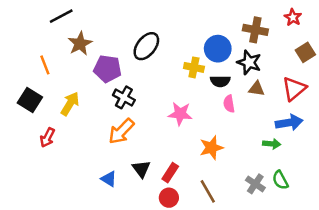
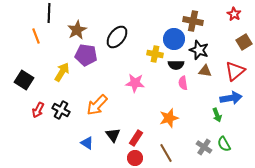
black line: (61, 16) -> (49, 13), turned -60
brown cross: (255, 30) -> (193, 21), moved
brown star: (80, 44) -> (77, 30), moved
orange line: (45, 65) -> (36, 36), moved
black cross: (124, 97) -> (61, 110), moved
yellow arrow: (70, 104) -> (62, 72), moved
pink star: (180, 114) -> (135, 83), moved
green arrow: (272, 144) -> (217, 115), turned 64

